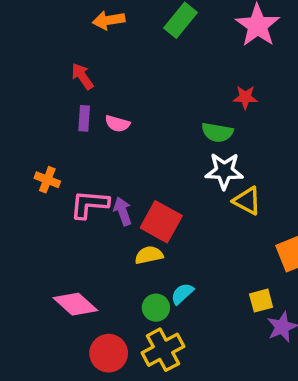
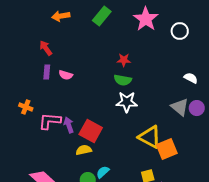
red star: (245, 97) -> (124, 60), moved
yellow triangle: (247, 201) -> (150, 137), moved, size x1.4

